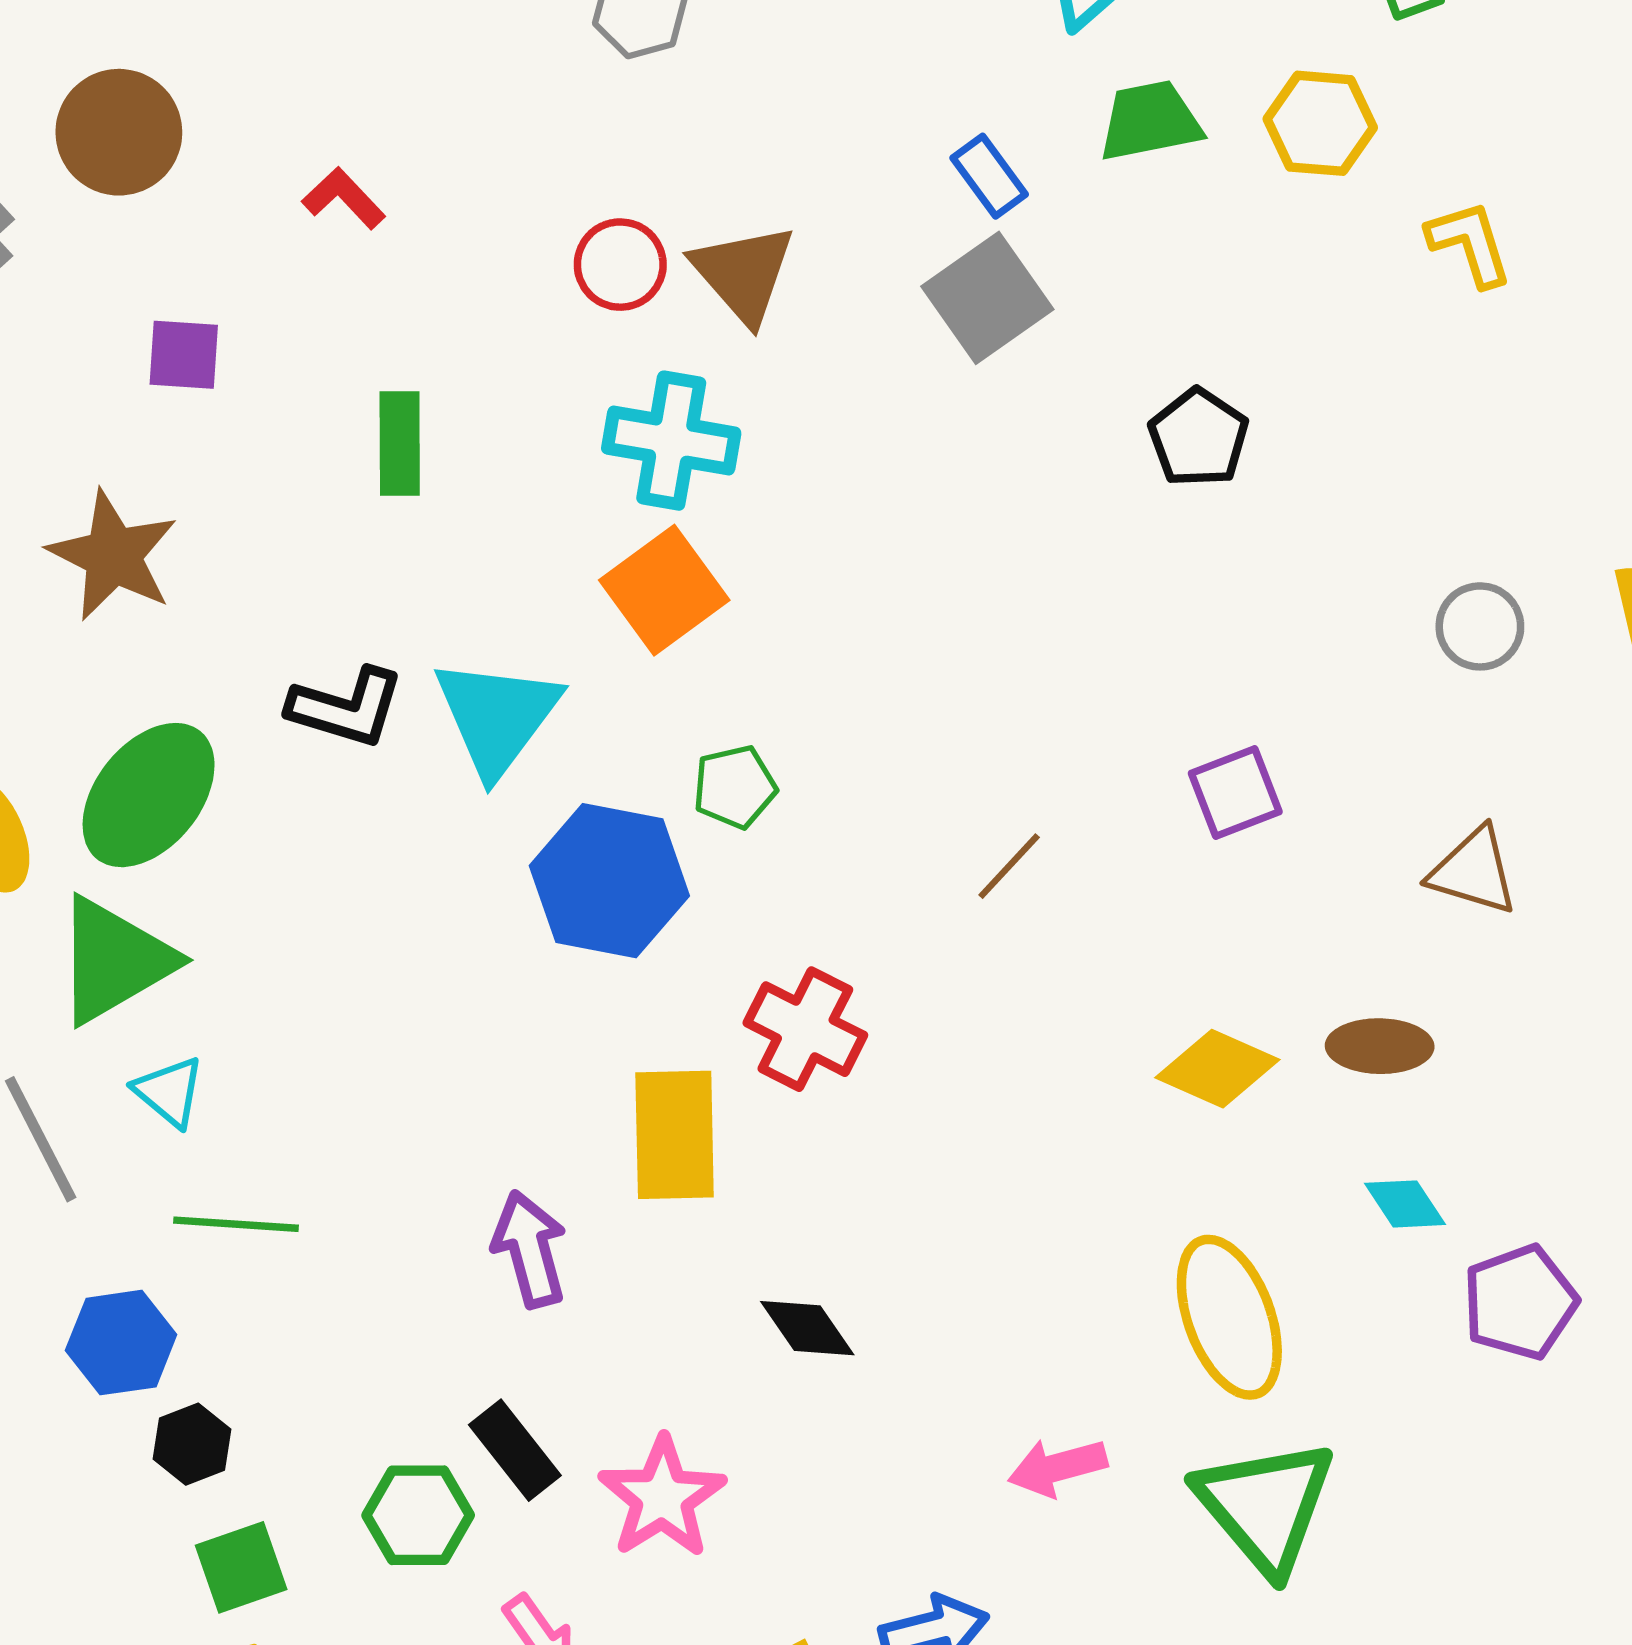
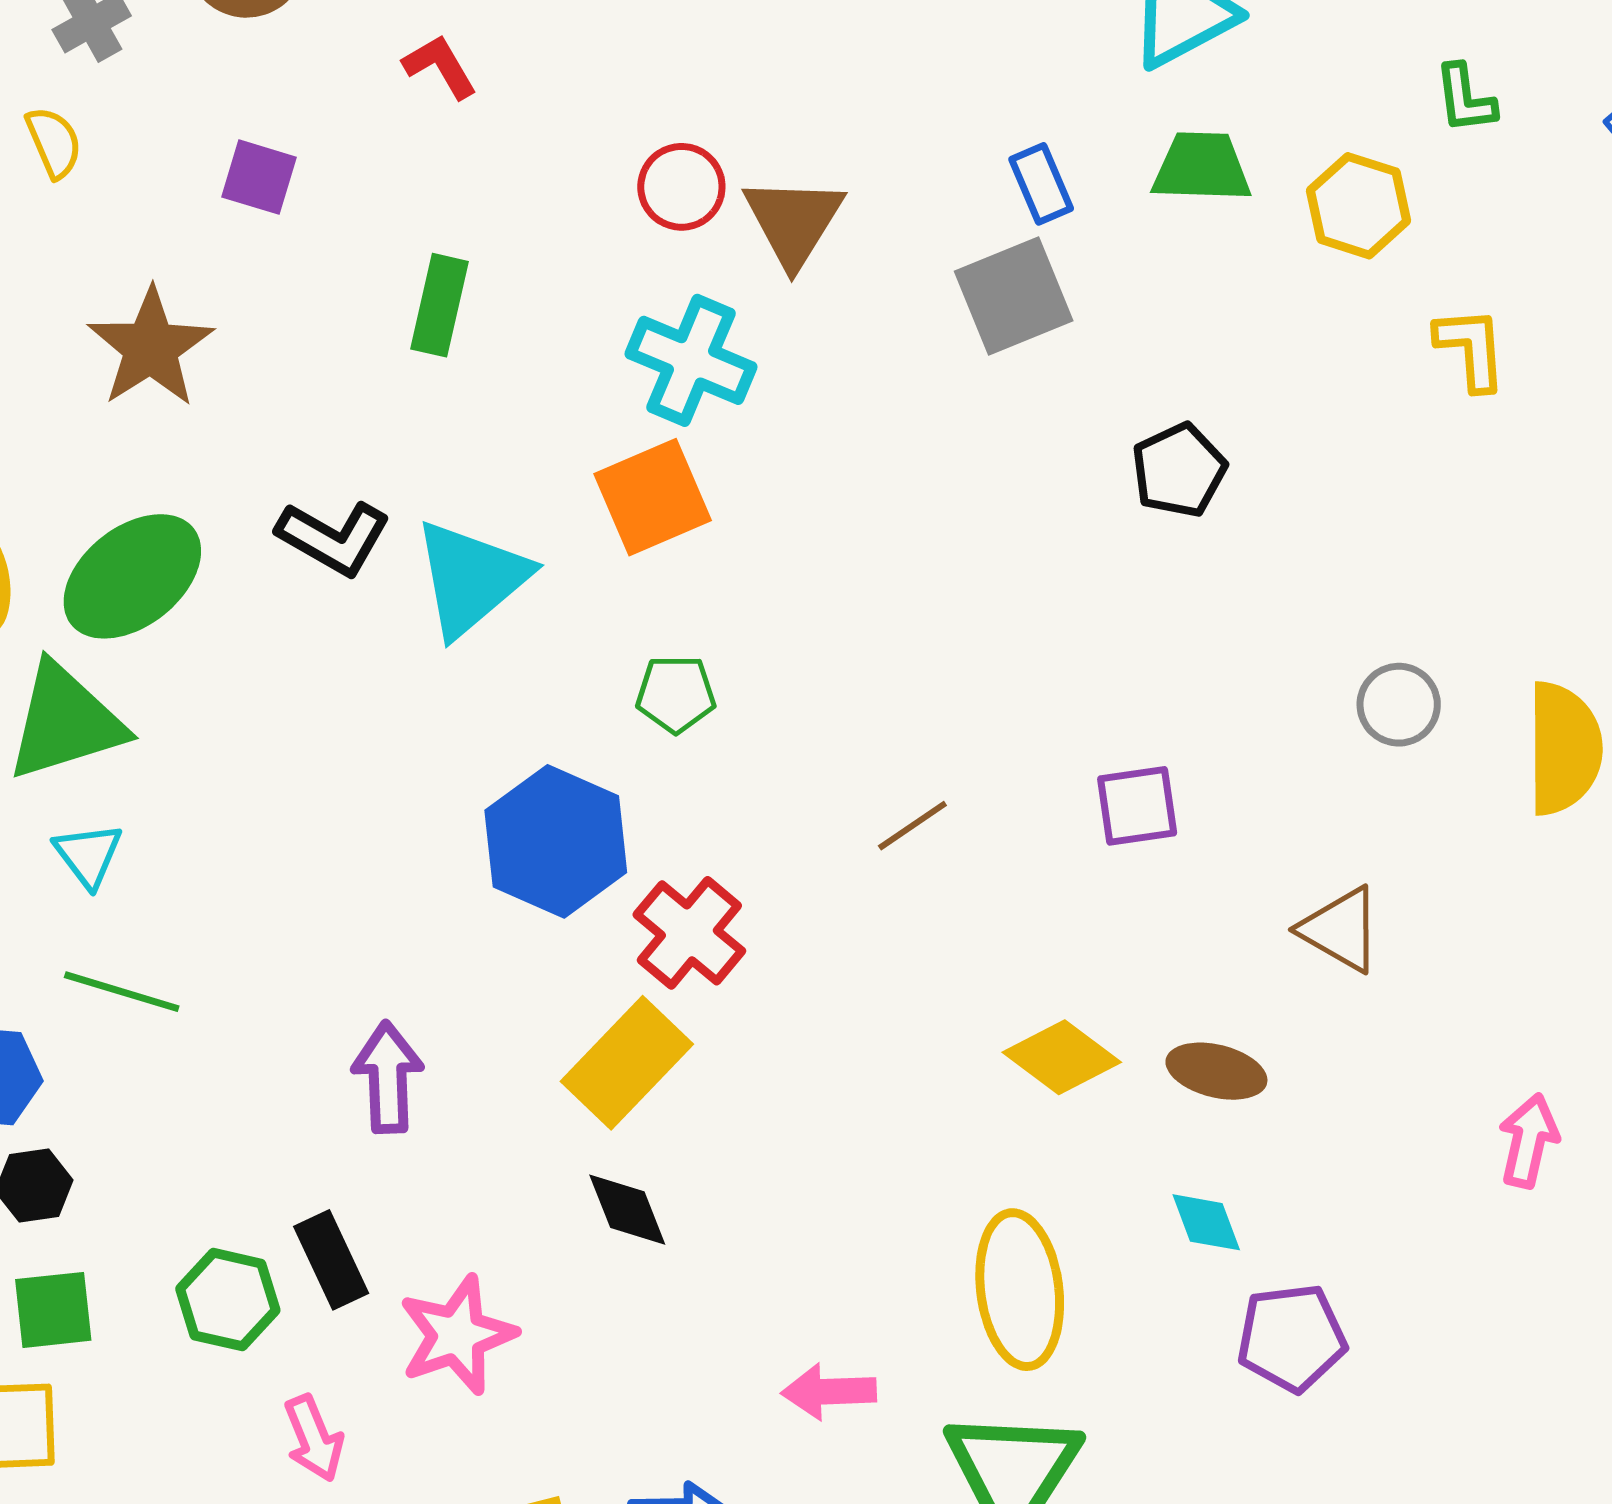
blue hexagon: (609, 881) -> (556, 841), moved
yellow rectangle: (675, 1135) -> (627, 1063), moved, turned 32

